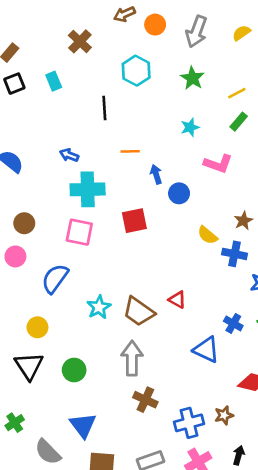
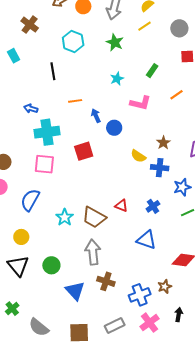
yellow line: (237, 93) -> (145, 26), moved
blue cross: (233, 323) -> (153, 206), moved, turned 32
blue triangle: (83, 425) -> (75, 291), moved

